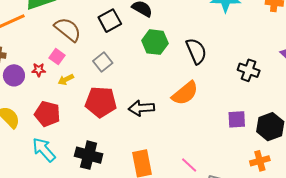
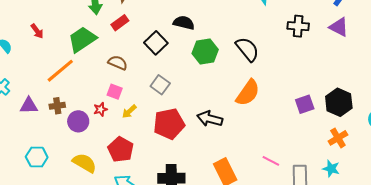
brown semicircle: (68, 29) -> (118, 63), size x0.7
black cross: (249, 70) -> (298, 26), moved
black arrow: (141, 108) -> (210, 119), turned 35
red pentagon: (47, 114) -> (121, 149), turned 30

